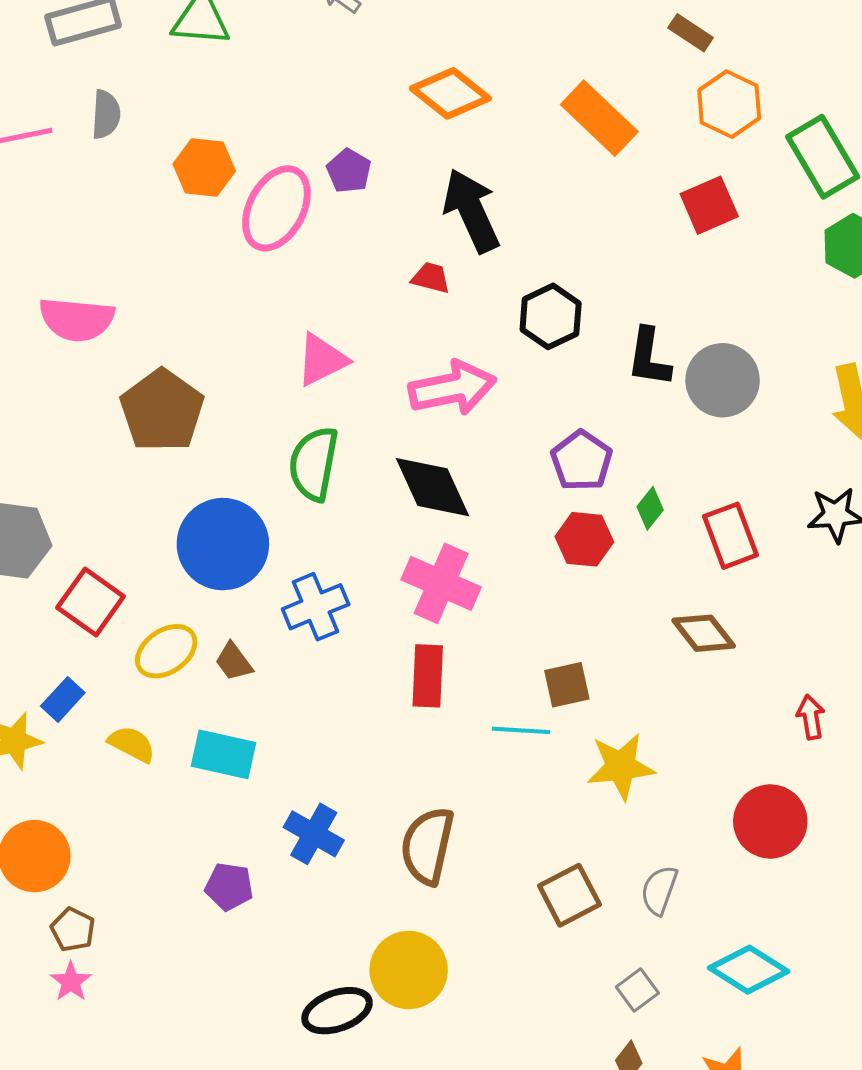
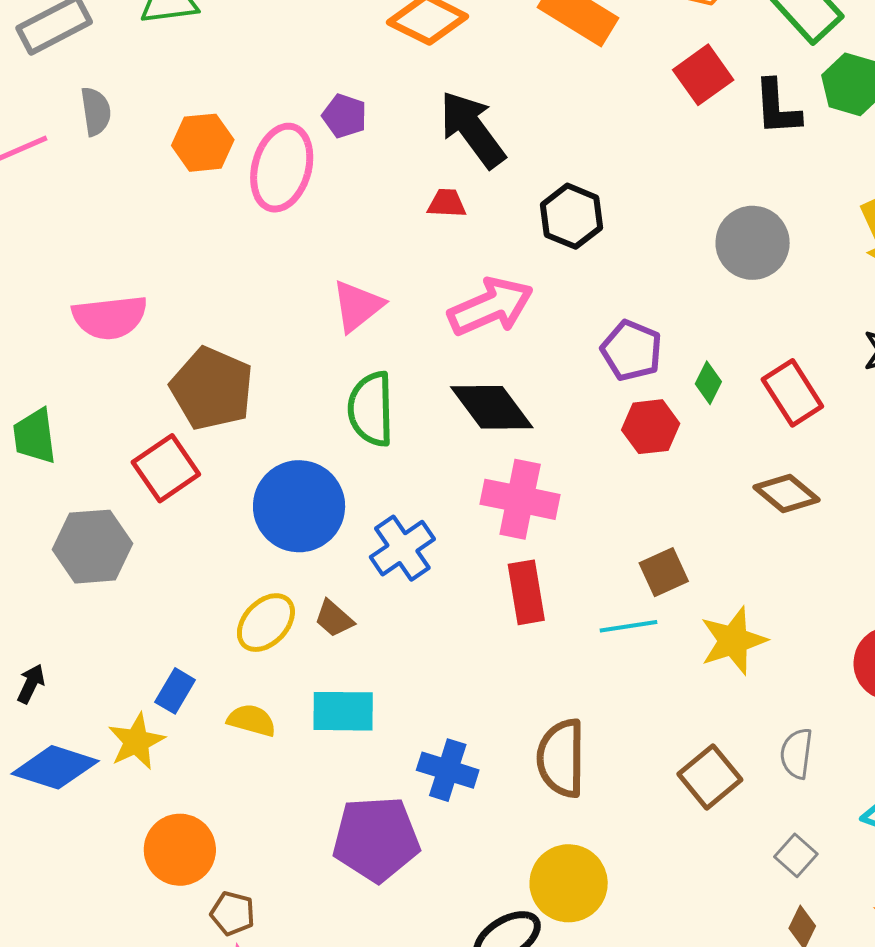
black L-shape: (649, 357) -> (777, 107), moved
red square: (91, 602) -> (166, 468), moved, turned 32
purple pentagon: (229, 886) -> (376, 839), size x1.8

